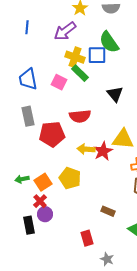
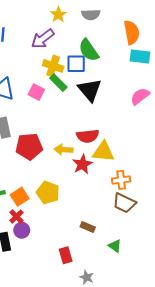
black triangle: (115, 94) -> (90, 90), moved, size x1.4
red semicircle: (80, 116) -> (88, 136), moved
yellow arrow: (86, 149) -> (64, 150), moved

